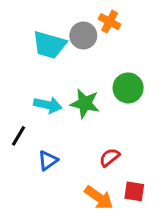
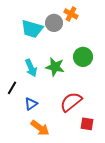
cyan arrow: (48, 105) -> (31, 68), turned 54
red semicircle: (110, 157) -> (71, 102), size x1.6
orange arrow: (99, 198) -> (40, 128), moved

